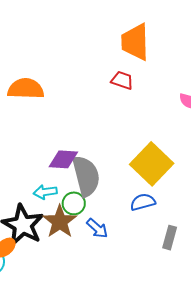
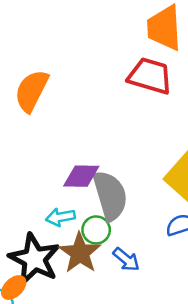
red trapezoid: (122, 80) -> (150, 76), size x1.6
orange semicircle: (26, 89) -> (31, 91), turned -63

